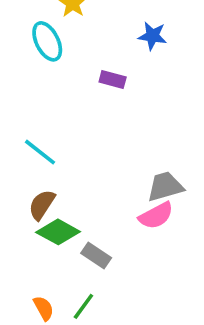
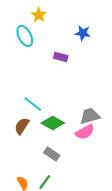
cyan line: (40, 152) -> (33, 104), moved
green diamond: (58, 232) -> (53, 123), moved

